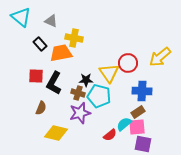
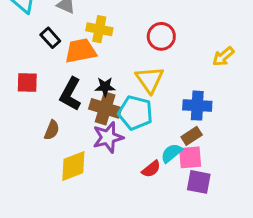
yellow arrow: (160, 57) -> (223, 57), size x0.7
red circle: (128, 63) -> (161, 36), moved
red square: (36, 76) -> (27, 82), moved
black star: (86, 80) -> (105, 87), moved
brown cross: (78, 93) -> (105, 108), size x1.5
yellow diamond: (56, 133) -> (73, 166), turned -35

